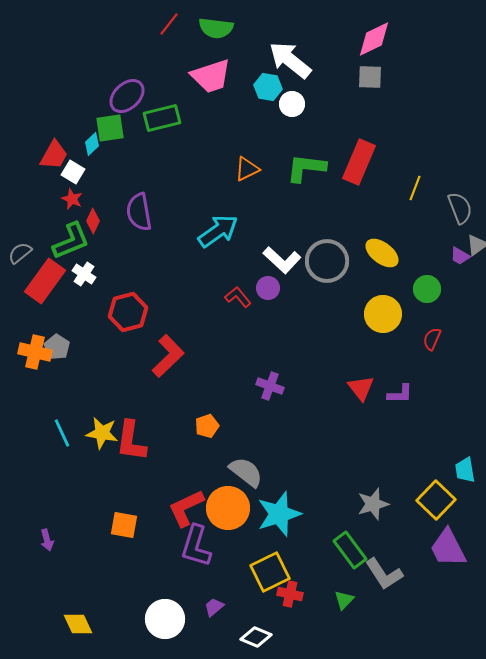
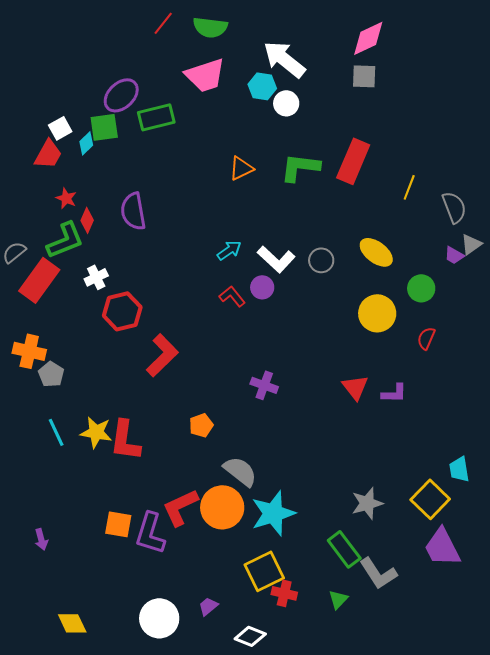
white square: (73, 172) -> (60, 128), moved, turned 30
cyan arrow: (218, 231) -> (229, 250), moved, size x0.6
gray circle: (327, 261) -> (321, 260), size x0.6
white cross: (84, 274) -> (96, 277), moved, turned 30
gray pentagon: (57, 347) -> (51, 374), moved
purple L-shape: (196, 546) -> (150, 533), moved

